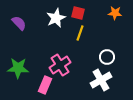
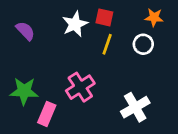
white circle: (107, 57) -> (143, 44), moved
pink rectangle: (45, 85) -> (47, 114), moved

